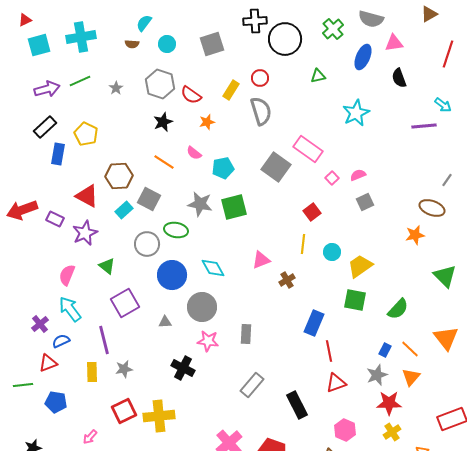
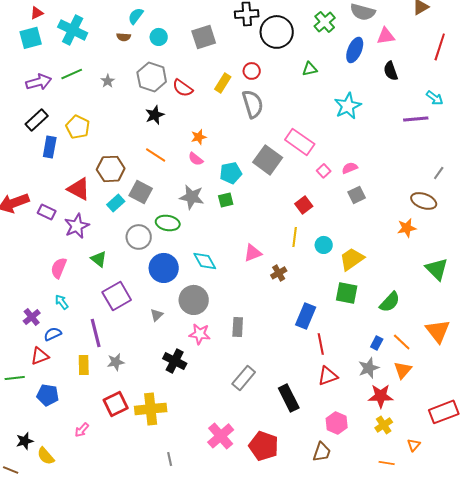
red triangle: (25, 20) -> (37, 13), moved
cyan cross: (81, 37) -> (73, 30), turned 36
orange star: (207, 122) -> (199, 137), moved
pink semicircle: (194, 153) -> (196, 159), moved
cyan pentagon: (223, 168) -> (231, 173), moved
green square: (234, 207) -> (226, 200), size x0.6
cyan arrow: (70, 309) -> (62, 302), size x0.6
gray triangle: (165, 322) -> (157, 315), turned -40

